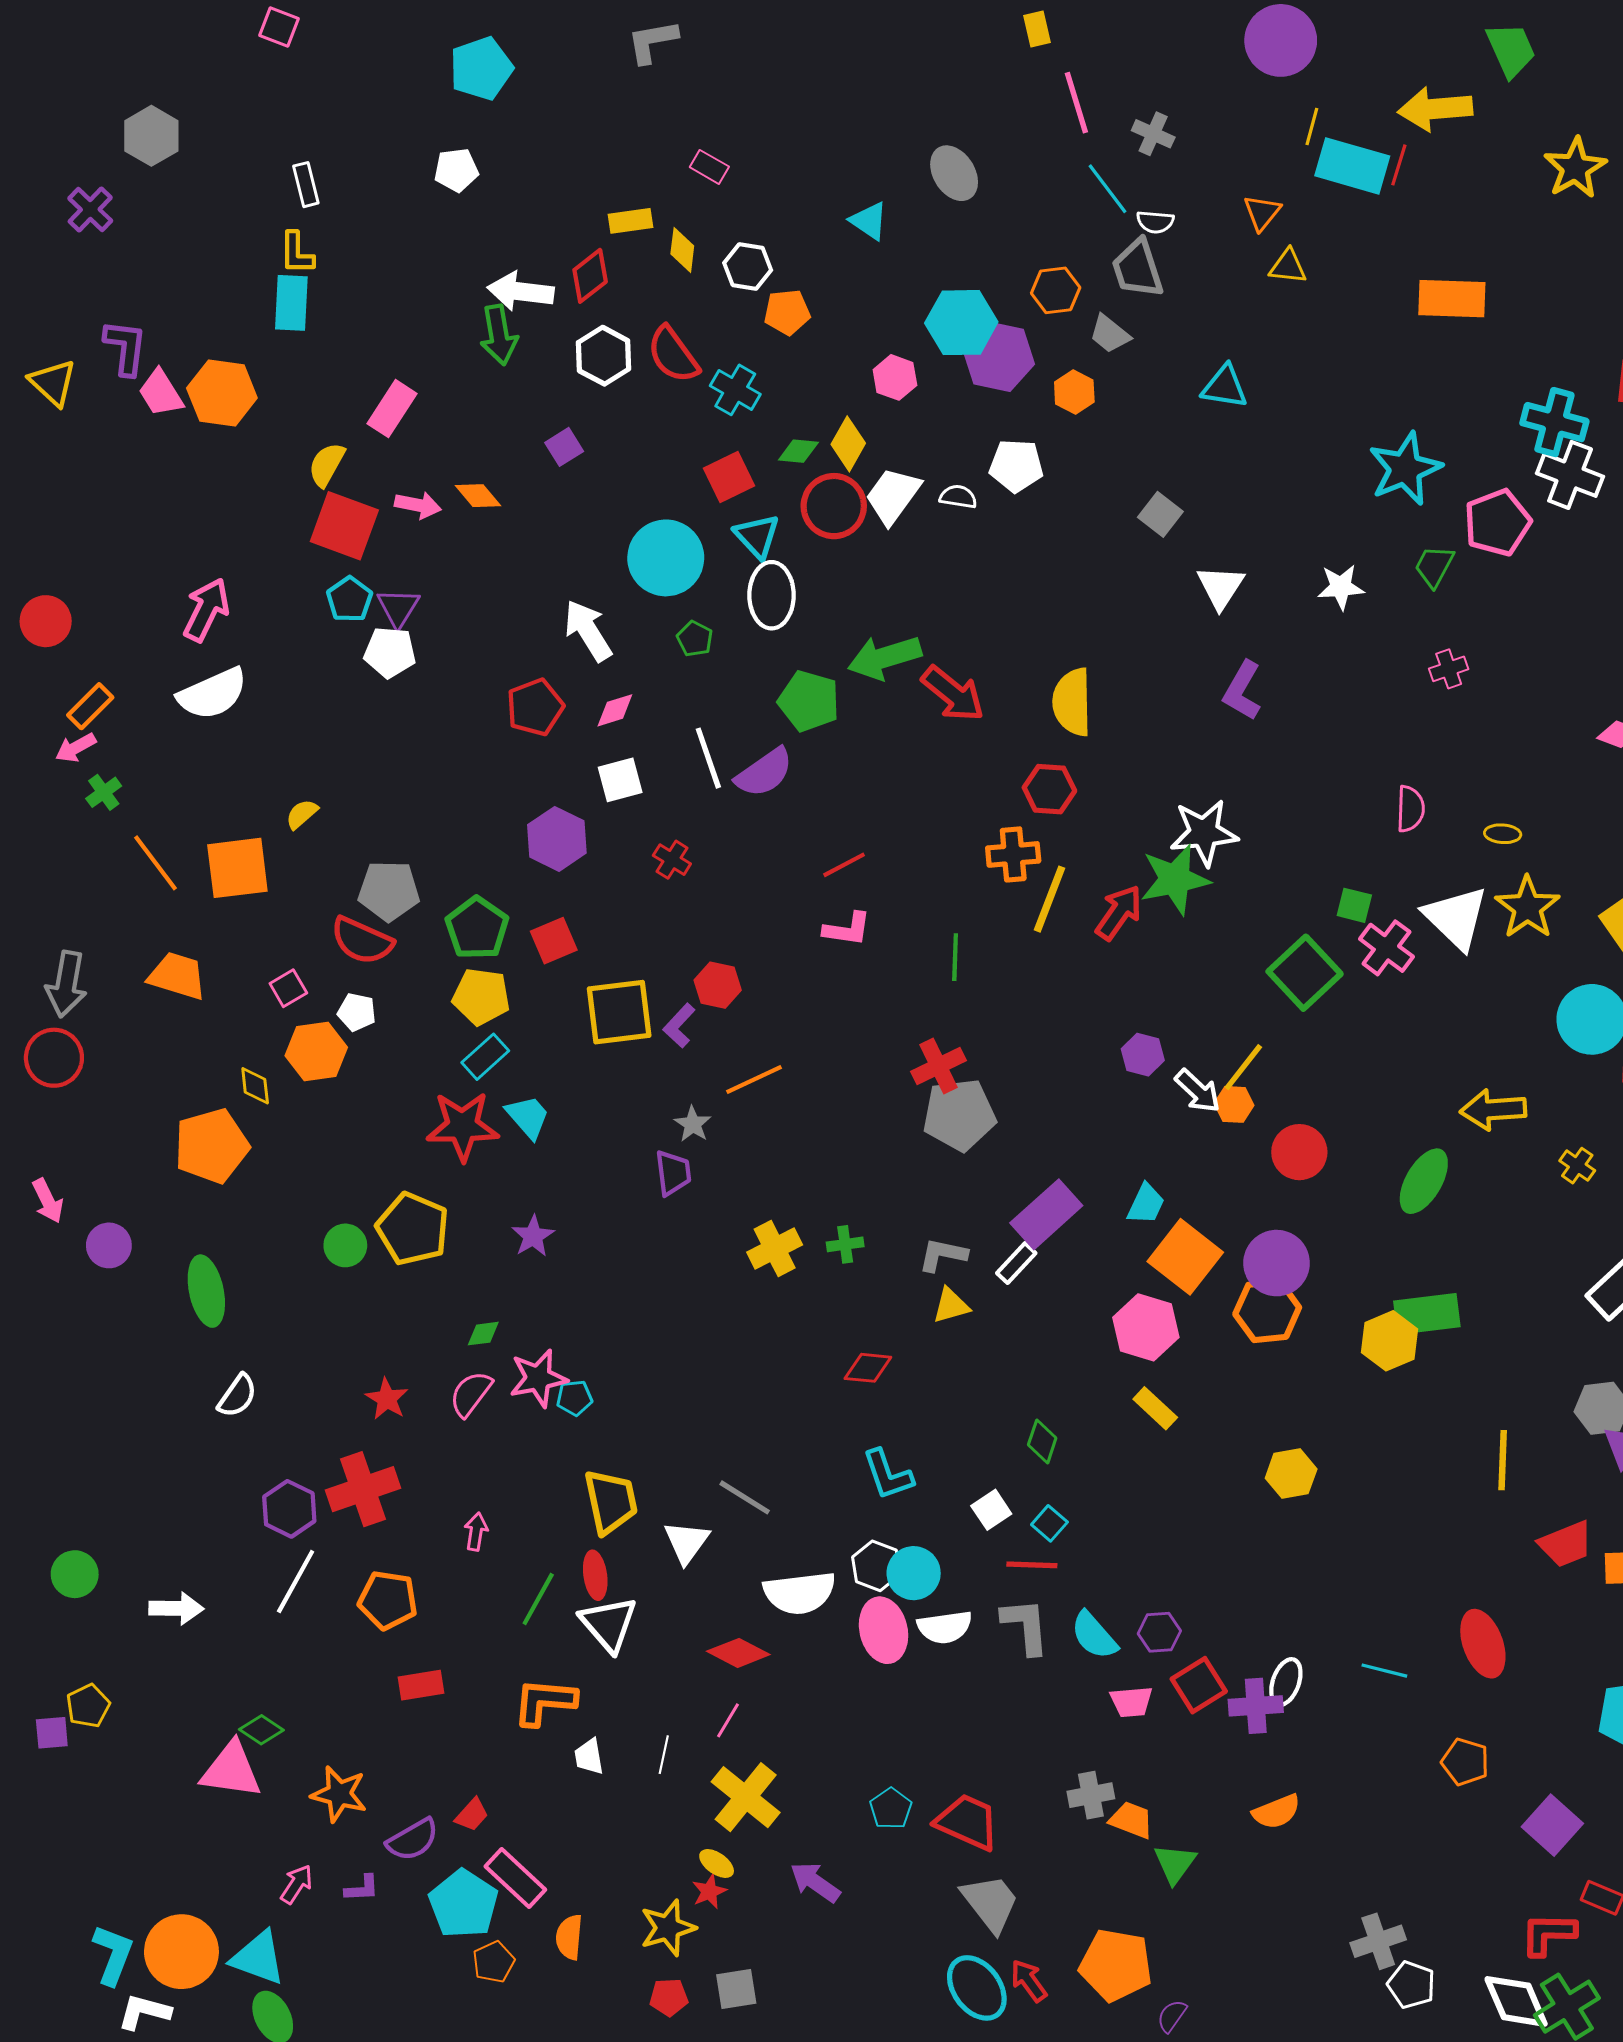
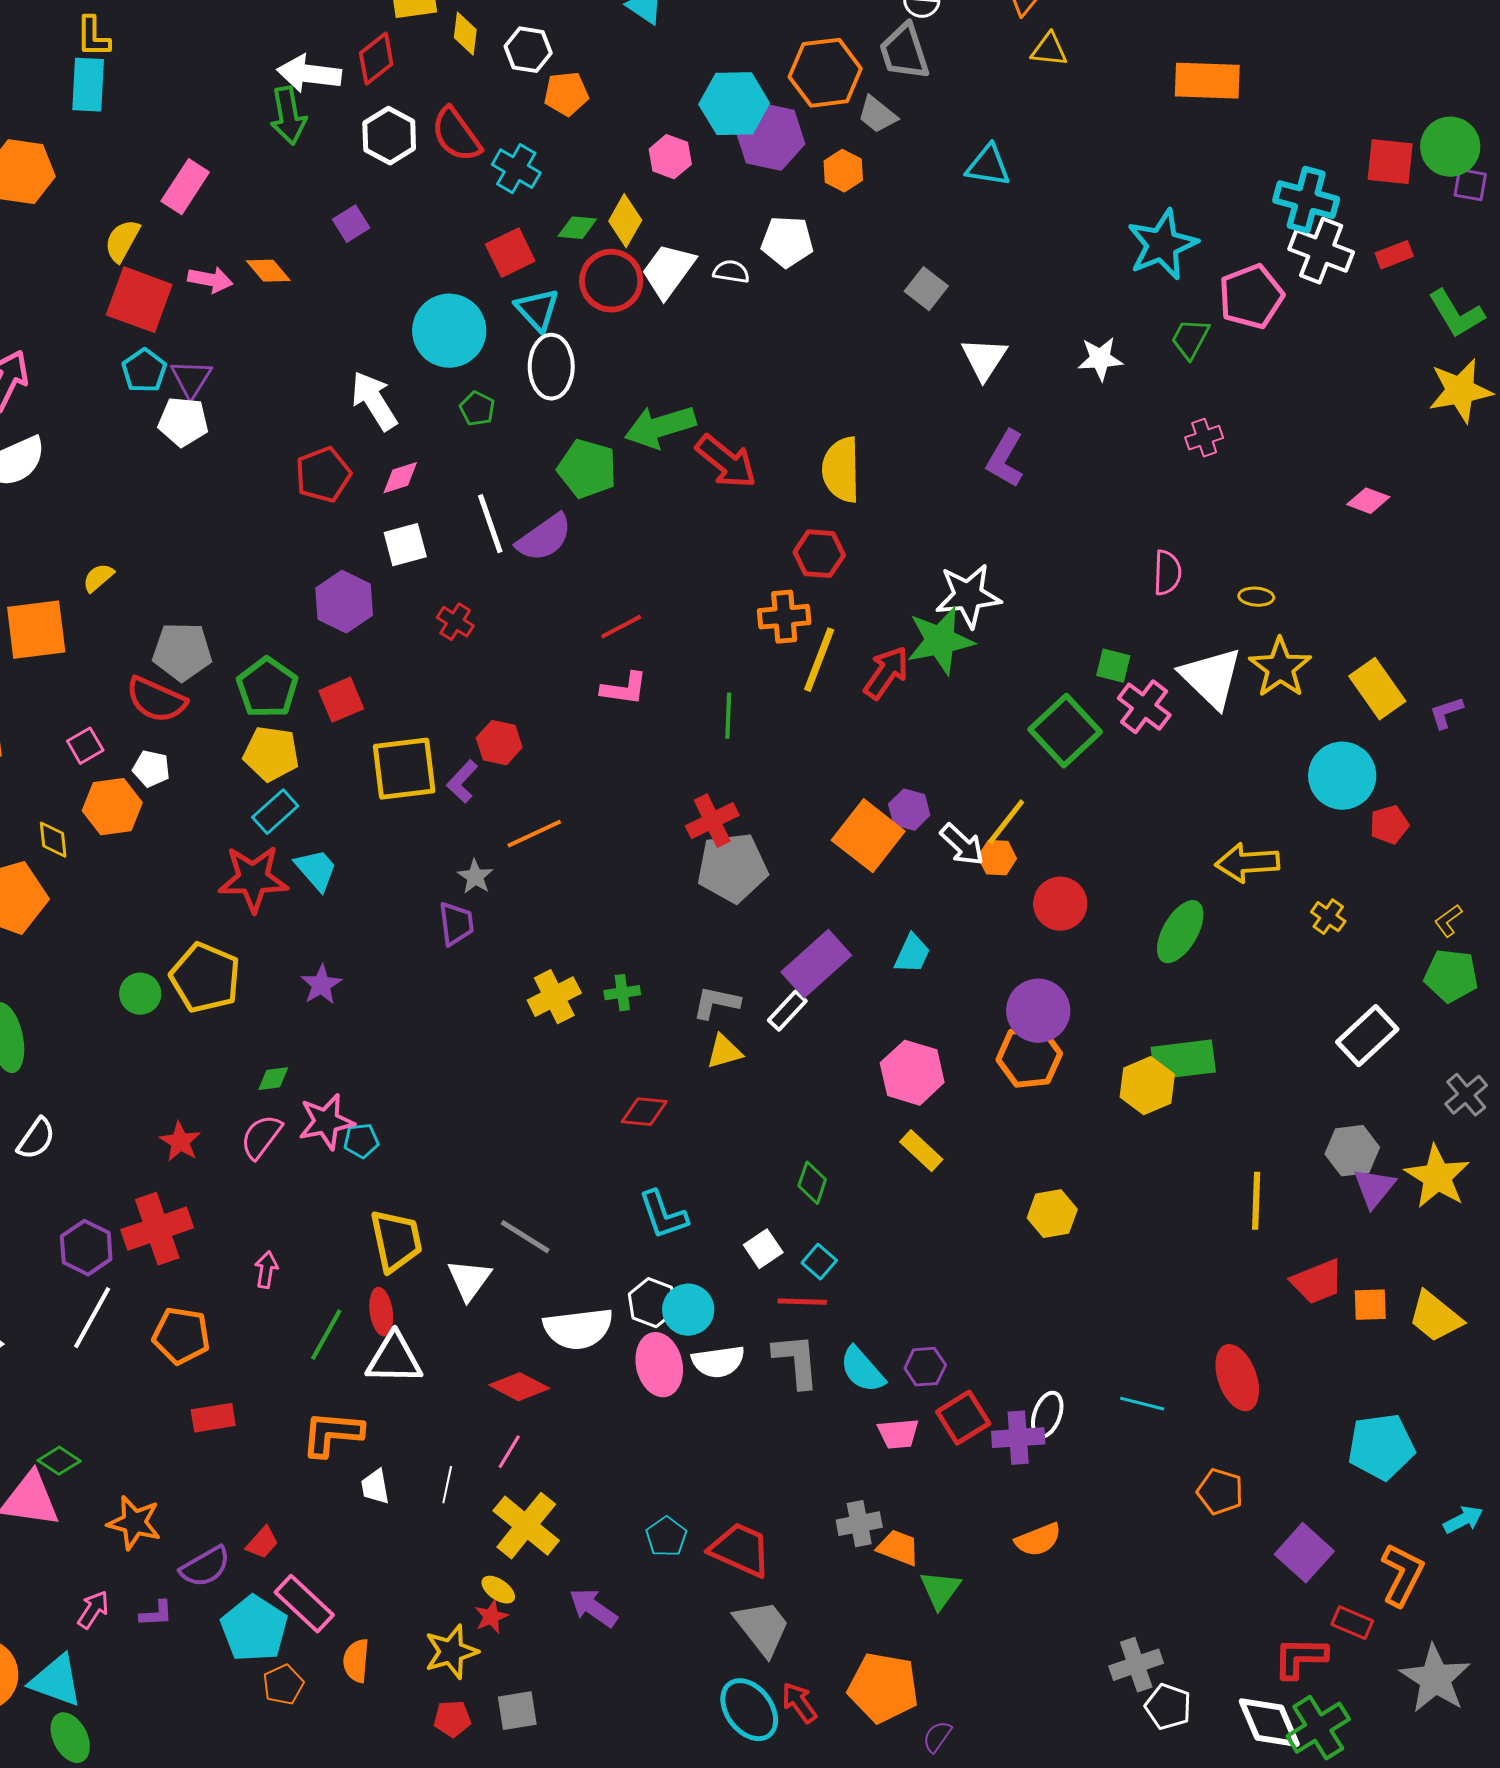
orange hexagon: (1056, 290) -> (825, 73), size x1.5
orange square: (1185, 1257) -> (868, 836), moved
white triangle: (609, 1624) -> (394, 1359), turned -48

